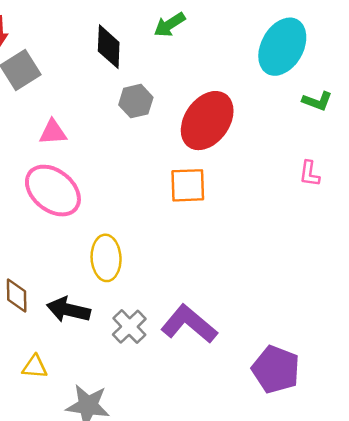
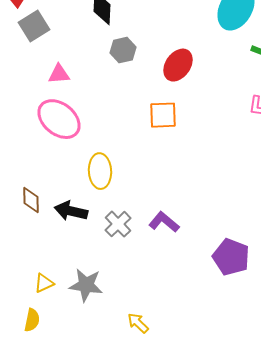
red ellipse: (207, 121) -> (178, 65), size x0.7
purple L-shape: (189, 324) -> (164, 222), size x0.7
yellow triangle: (35, 367) -> (44, 283), moved, turned -30

